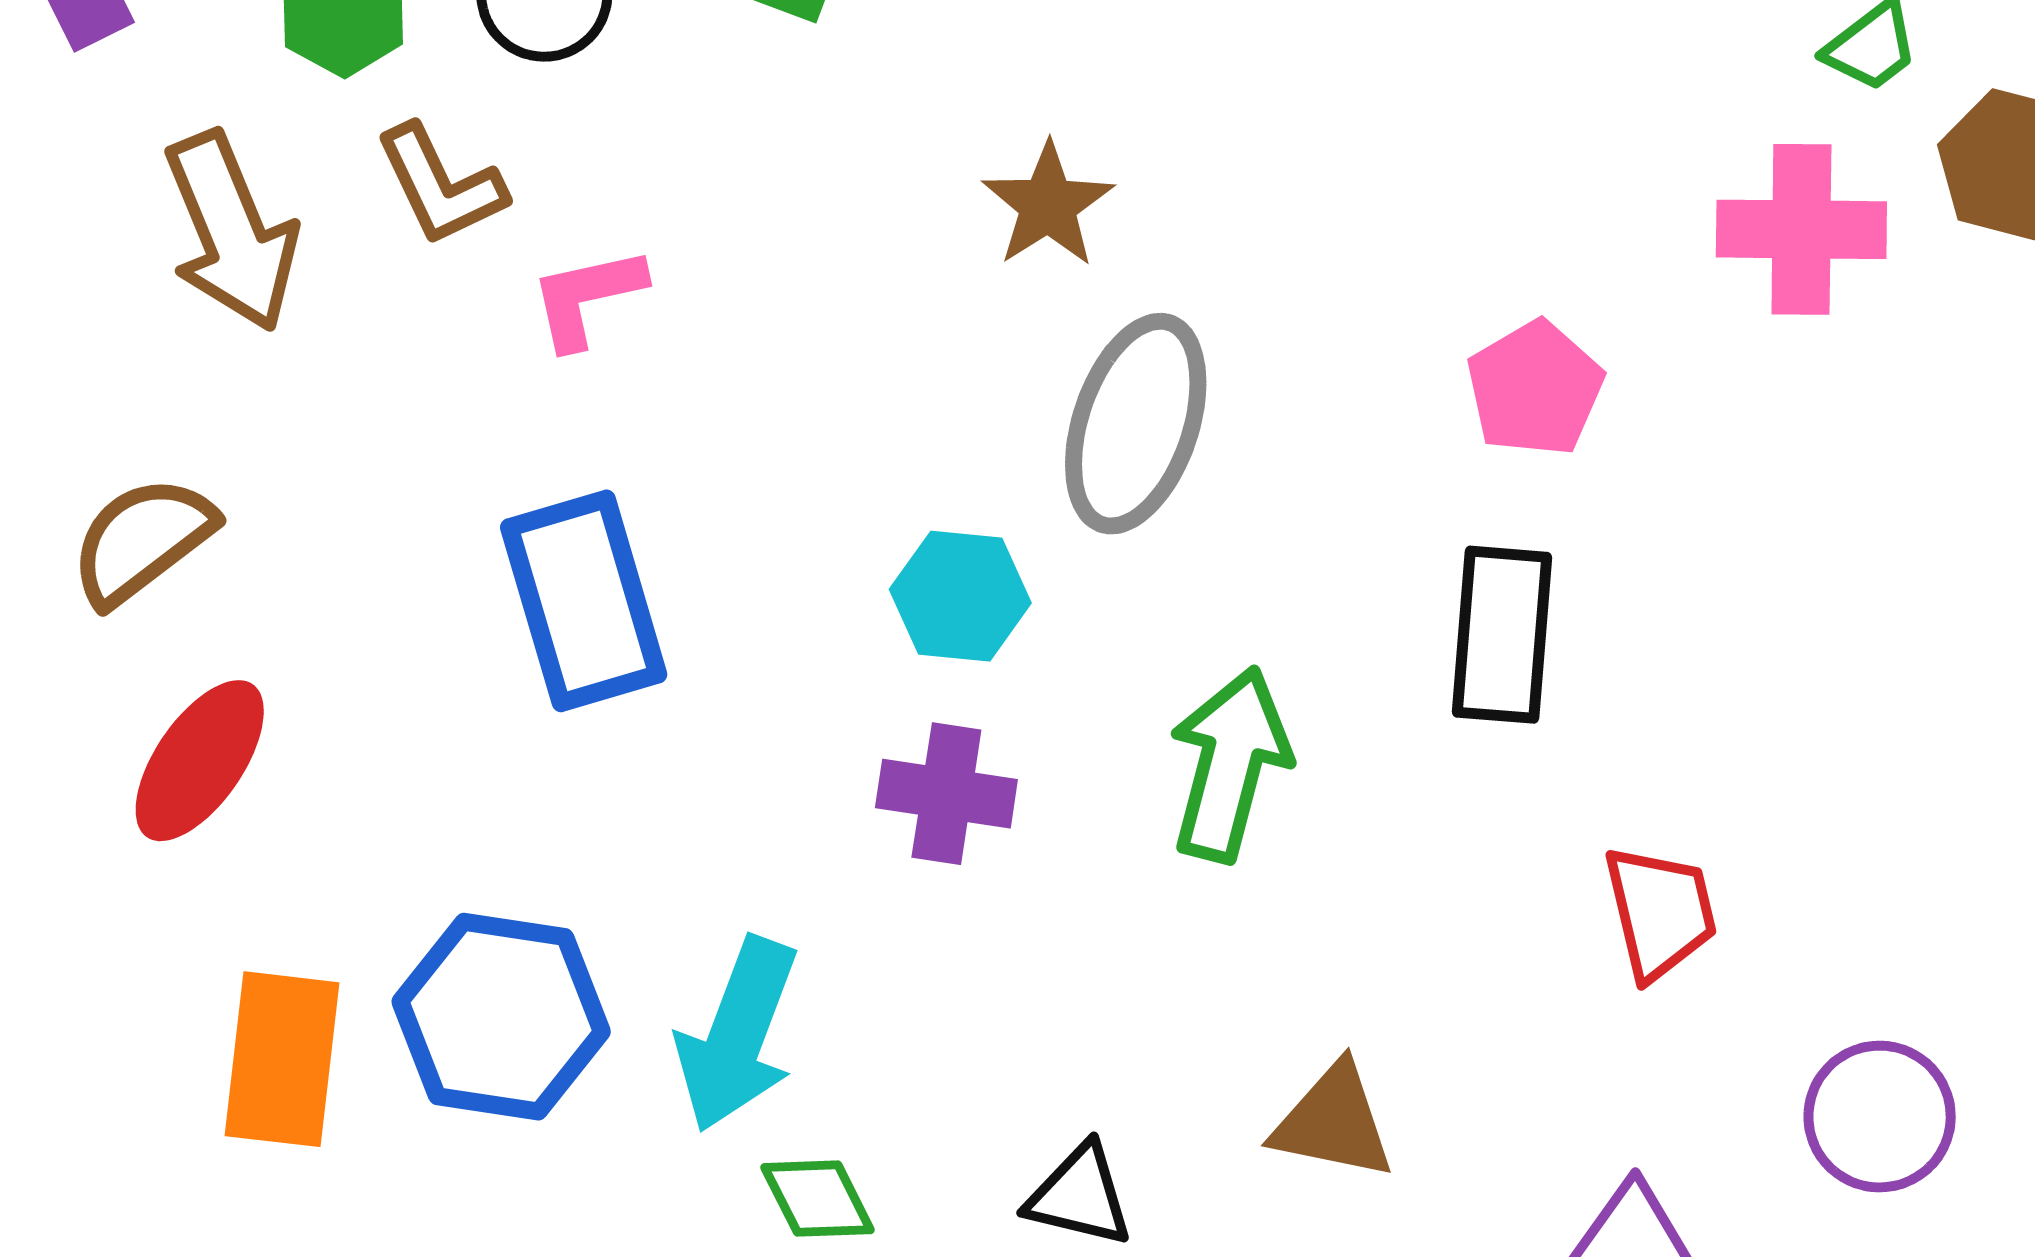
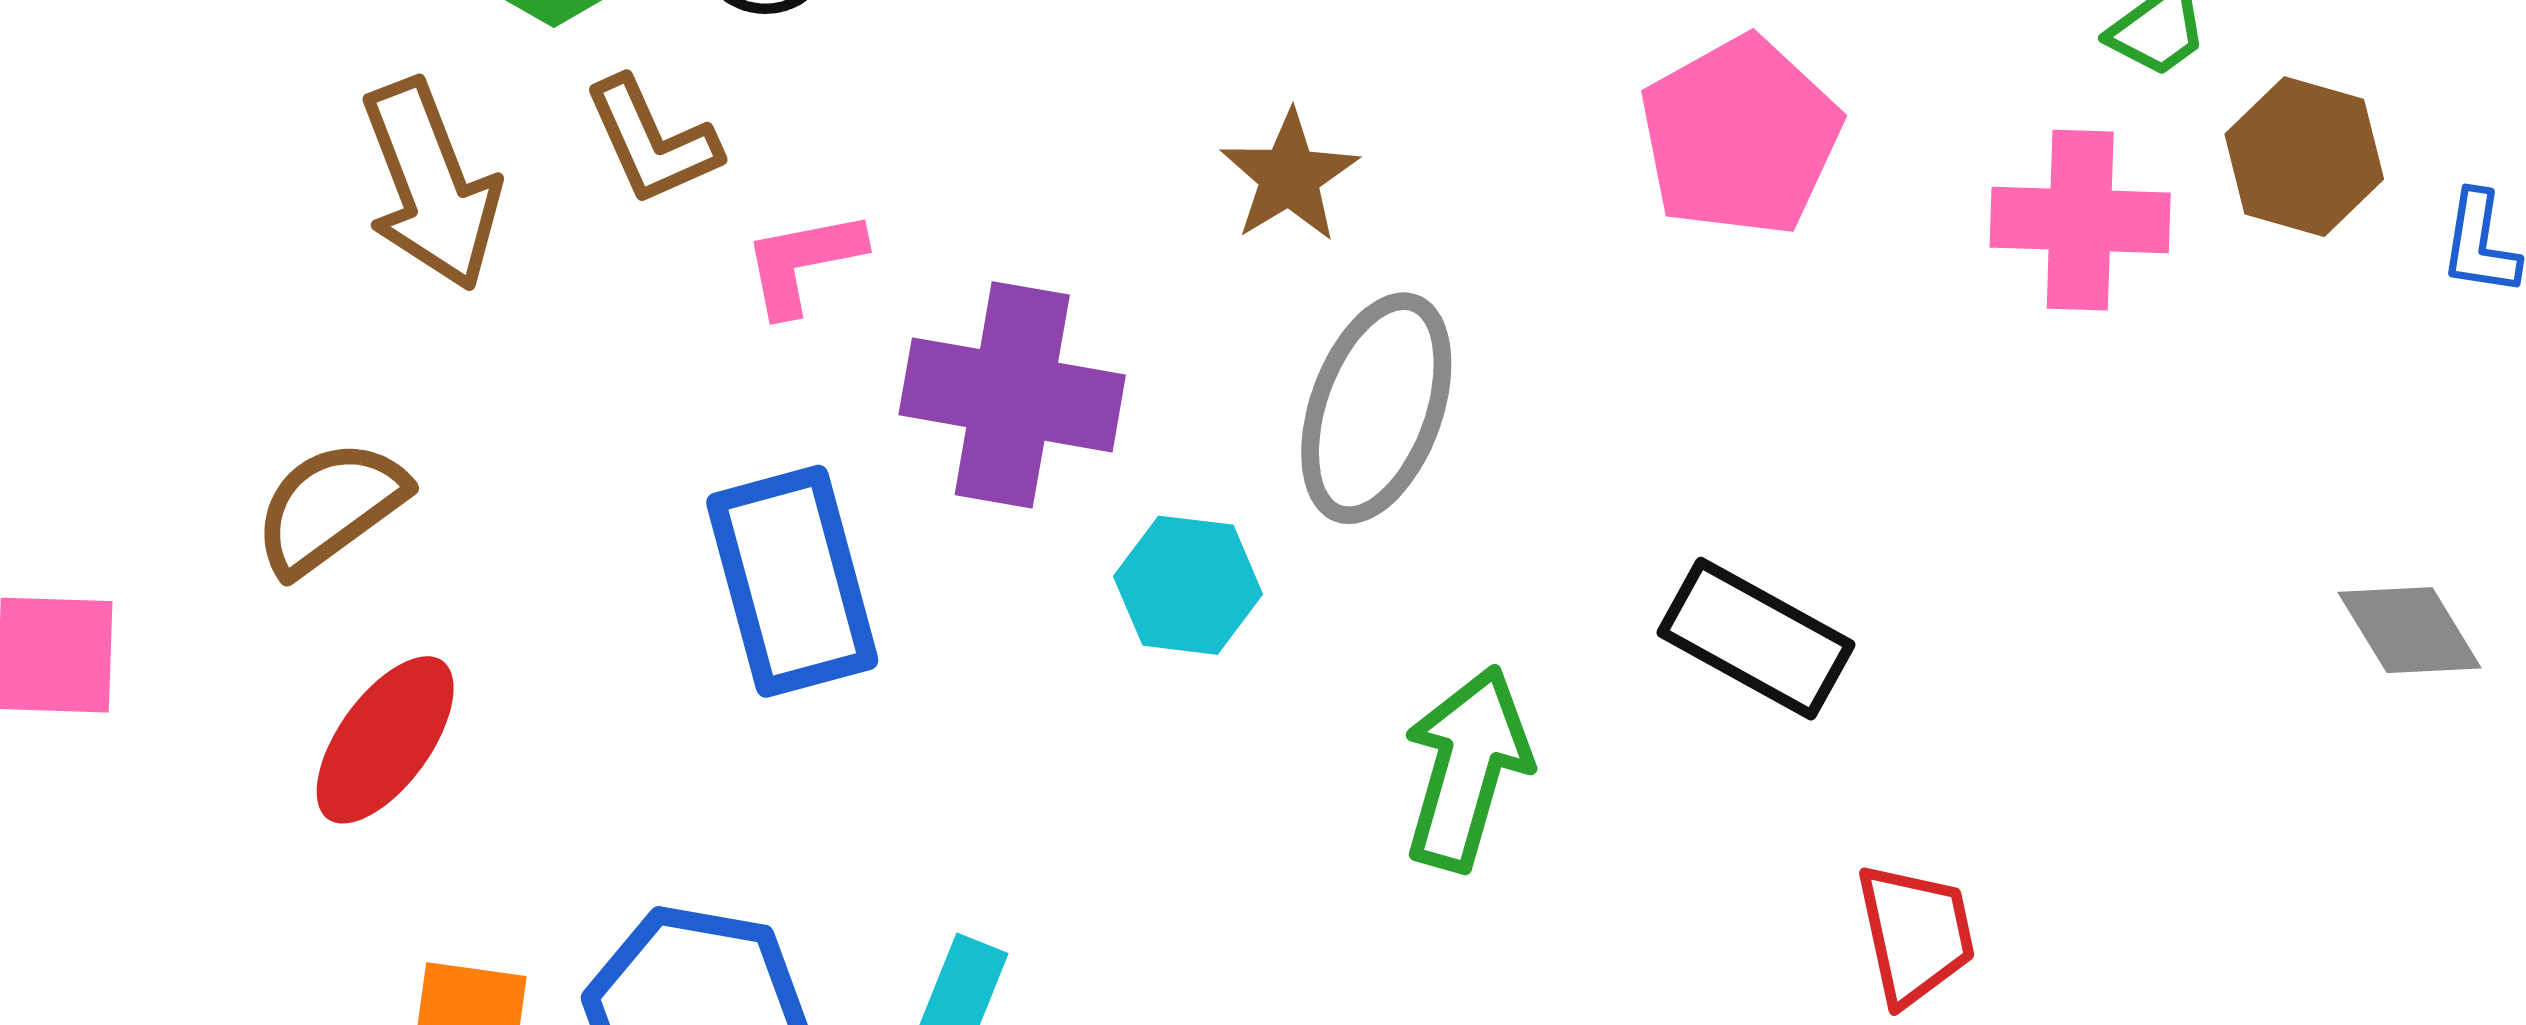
pink pentagon: (1535, 389) -> (1740, 136), moved, size x1.4
black rectangle: (1502, 635) -> (1756, 639), turned -67
purple cross: (946, 794) -> (1012, 395), moved, size x1.5

